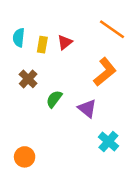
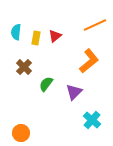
orange line: (112, 29) -> (95, 25), turned -60
purple triangle: (87, 108) -> (74, 92), turned 36

